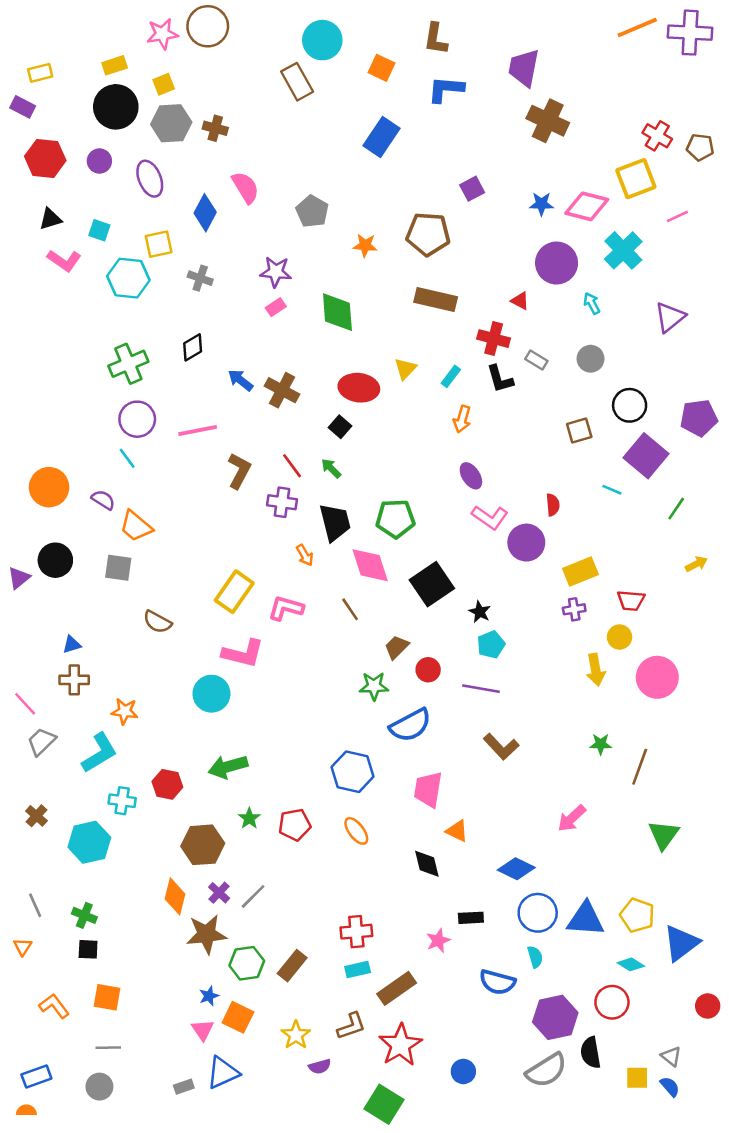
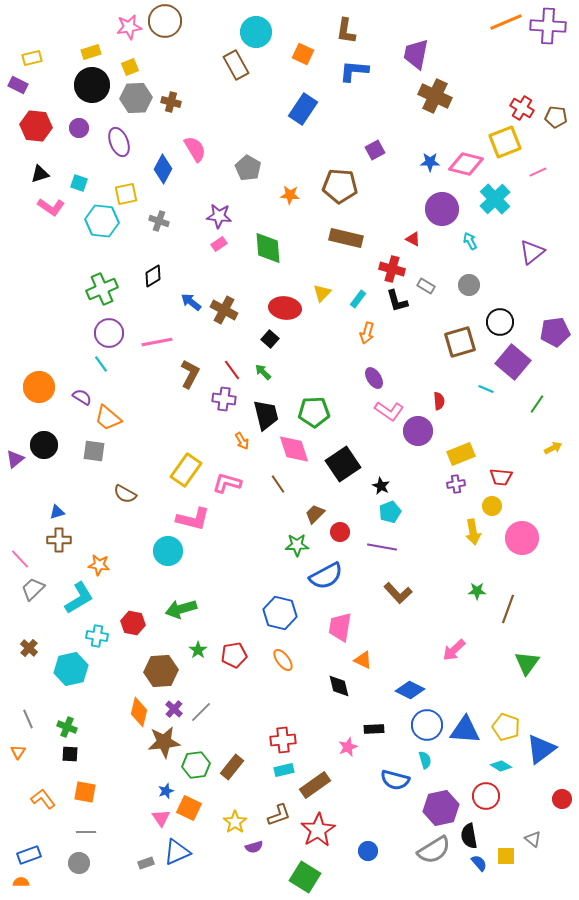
brown square: (579, 430) -> (460, 342), size x1.5
blue semicircle: (670, 1087) -> (479, 863), moved

